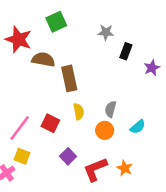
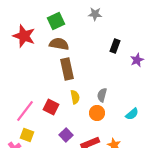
gray star: (106, 32) -> (95, 14), moved
brown semicircle: (43, 60) -> (59, 44), moved
cyan semicircle: (138, 127) -> (132, 114), moved

